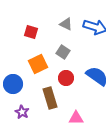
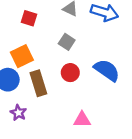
orange square: (38, 64) -> (22, 56), moved
brown rectangle: (50, 98) -> (38, 83), moved

